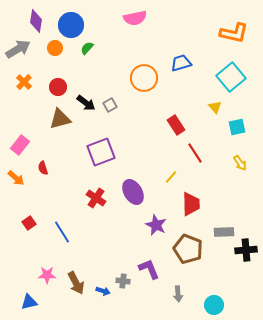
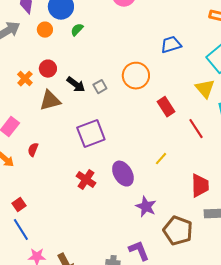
orange circle: (144, 78) -> (136, 76), moved
orange cross: (24, 82) -> (25, 79), moved
yellow triangle: (215, 107) -> (205, 89), size x1.5
red line: (195, 153) -> (196, 129), moved
red semicircle: (43, 168) -> (33, 150), turned 40
red trapezoid: (191, 204) -> (200, 186), moved
blue line: (62, 232) -> (21, 230), moved

